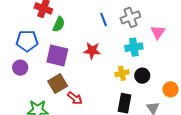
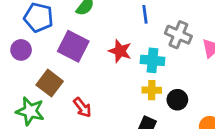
gray cross: (130, 17) -> (178, 35), moved, turned 30
cyan cross: (134, 47) -> (152, 60), moved
brown square: (58, 84) -> (50, 83), moved, turned -36

